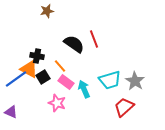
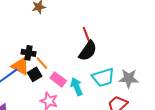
black semicircle: (74, 44) -> (88, 51), moved, turned 90
orange line: (60, 66) -> (42, 63), moved
gray star: (135, 81) -> (129, 78), turned -30

